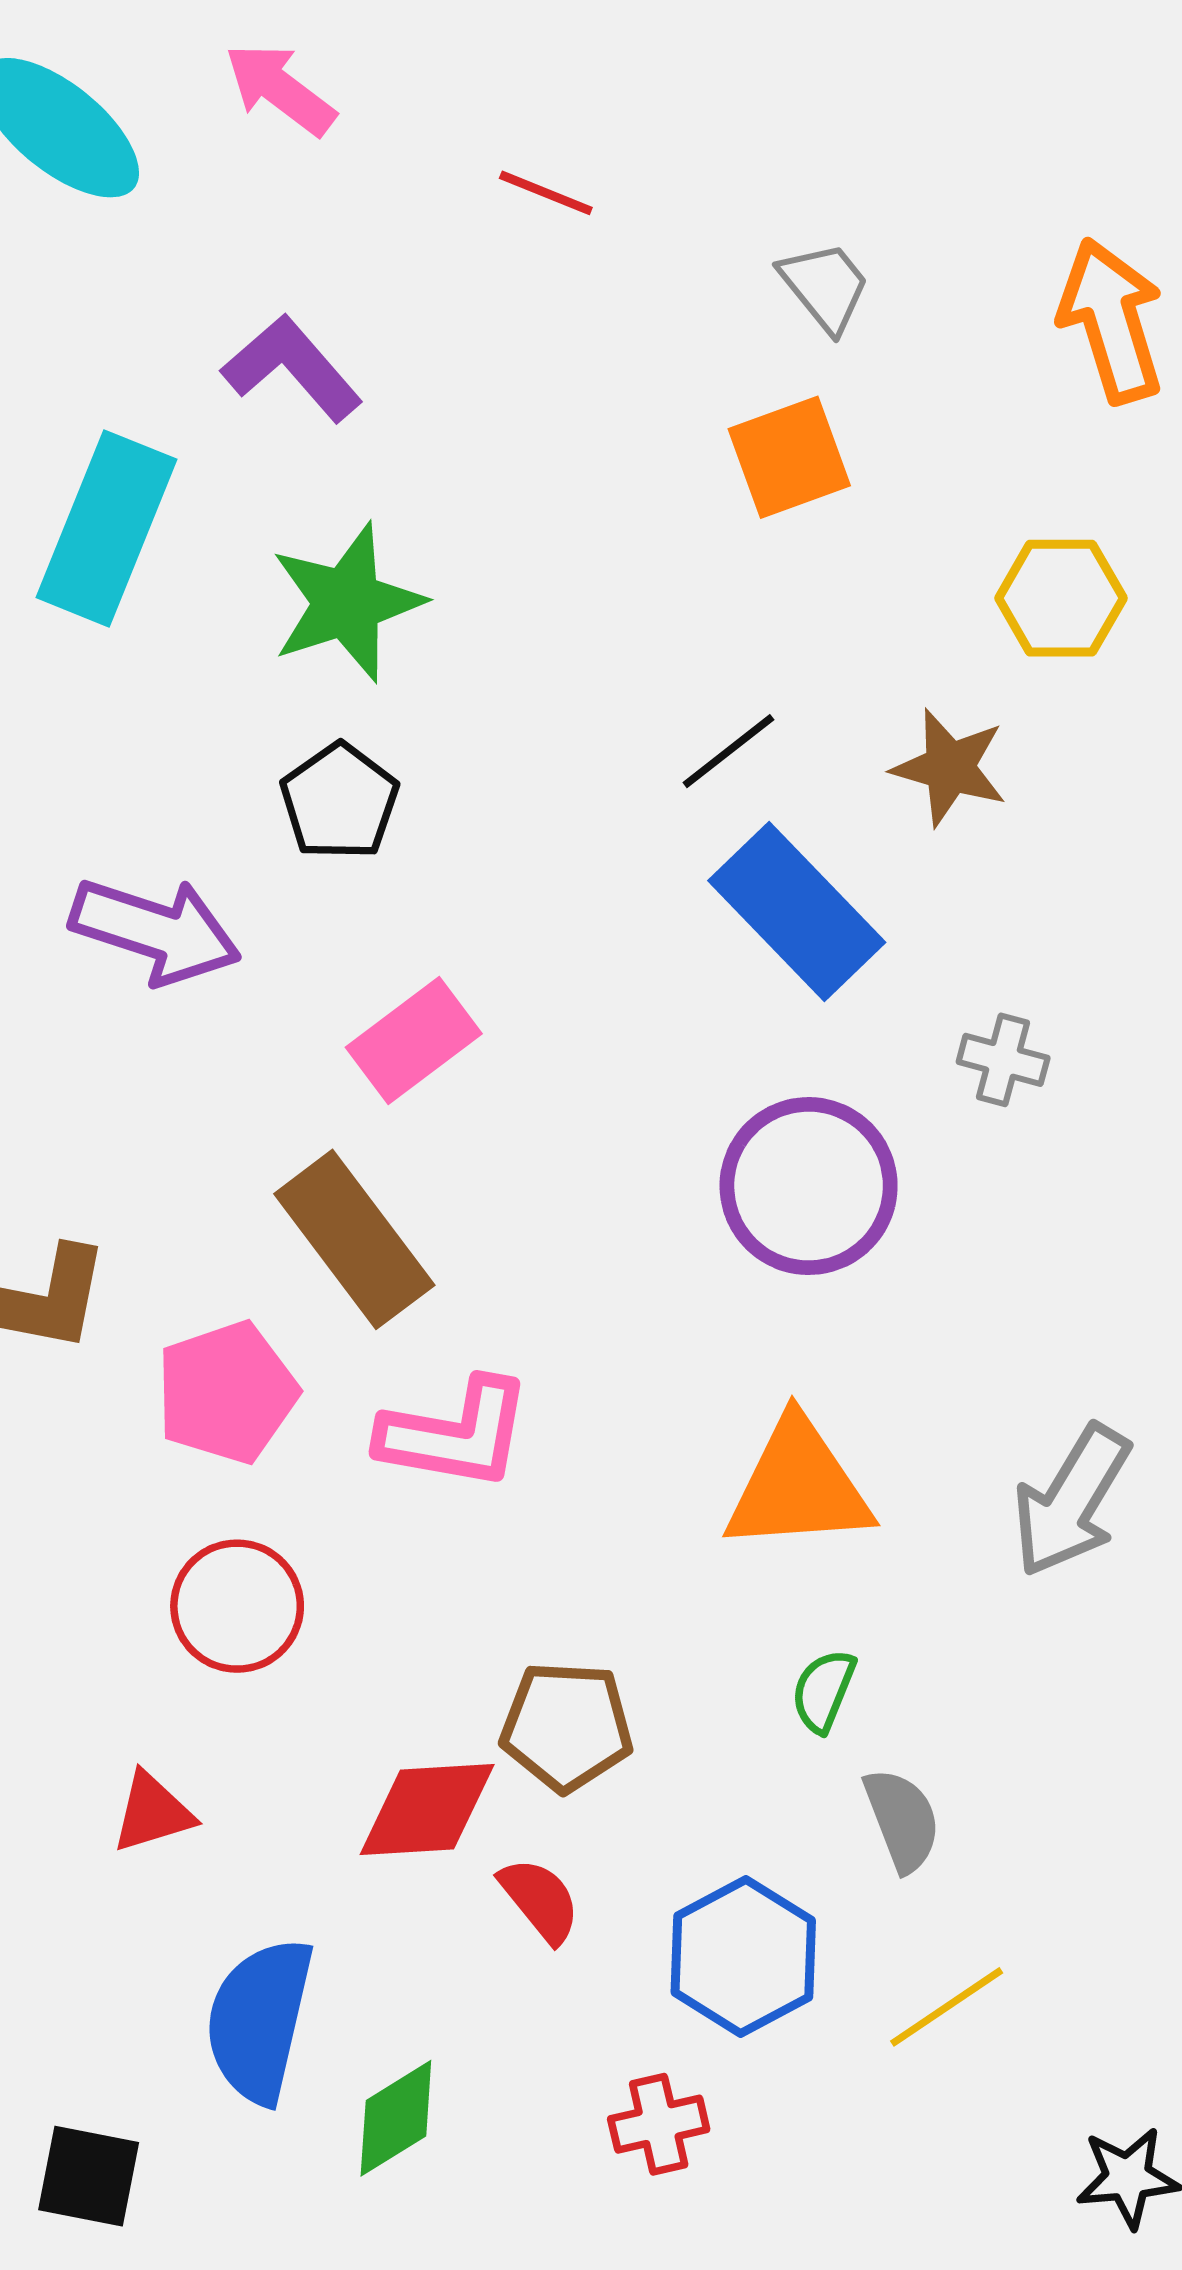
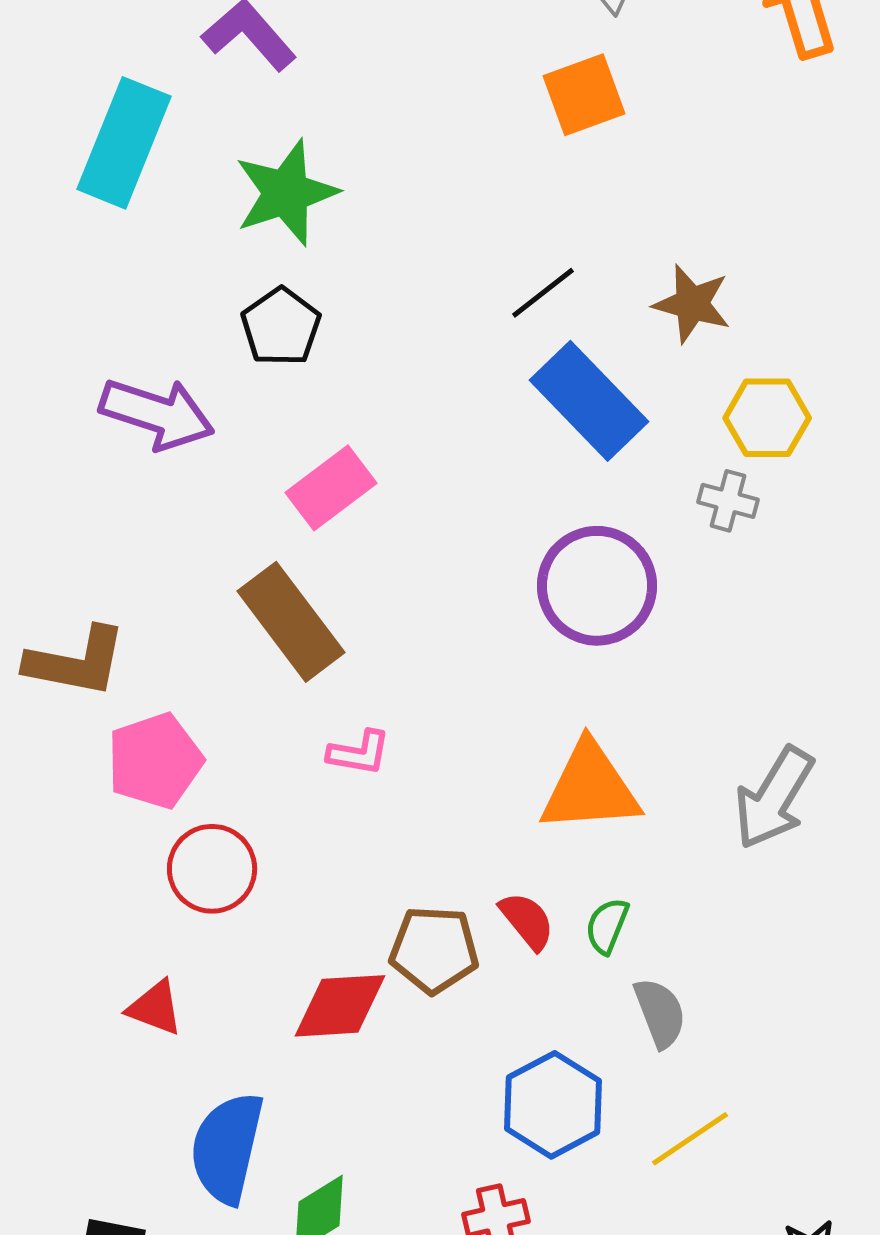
yellow hexagon: (1061, 598) -> (767, 418), moved
pink pentagon: (227, 1392) -> (155, 761), moved
pink L-shape: (455, 1434) -> (359, 753), size x0.6
red triangle: (152, 1812) -> (155, 1008), turned 38
red semicircle: (540, 1900) -> (527, 921), moved

